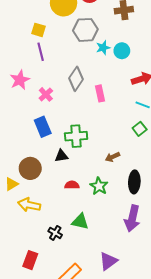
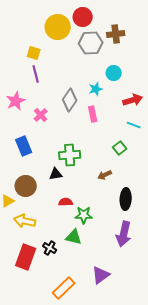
gray hexagon: (85, 30) -> (91, 43), moved
cyan star: (103, 48) -> (96, 89), moved
blue rectangle: (43, 127) -> (24, 146), moved
green square: (140, 129) -> (120, 148), moved
green star: (99, 186) -> (84, 215), moved, turned -30
red rectangle: (30, 260) -> (26, 257), moved, size x1.4

